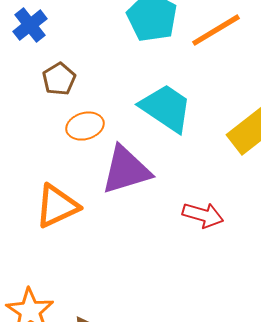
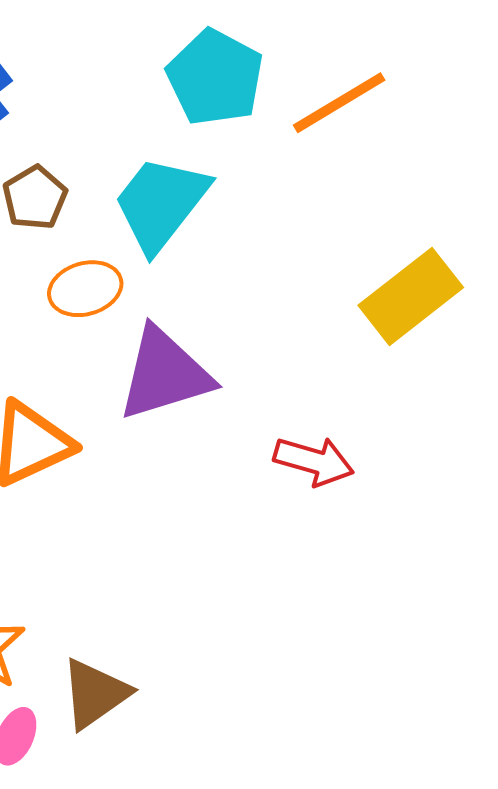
cyan trapezoid: (166, 108) -> (161, 203), moved, turned -86

